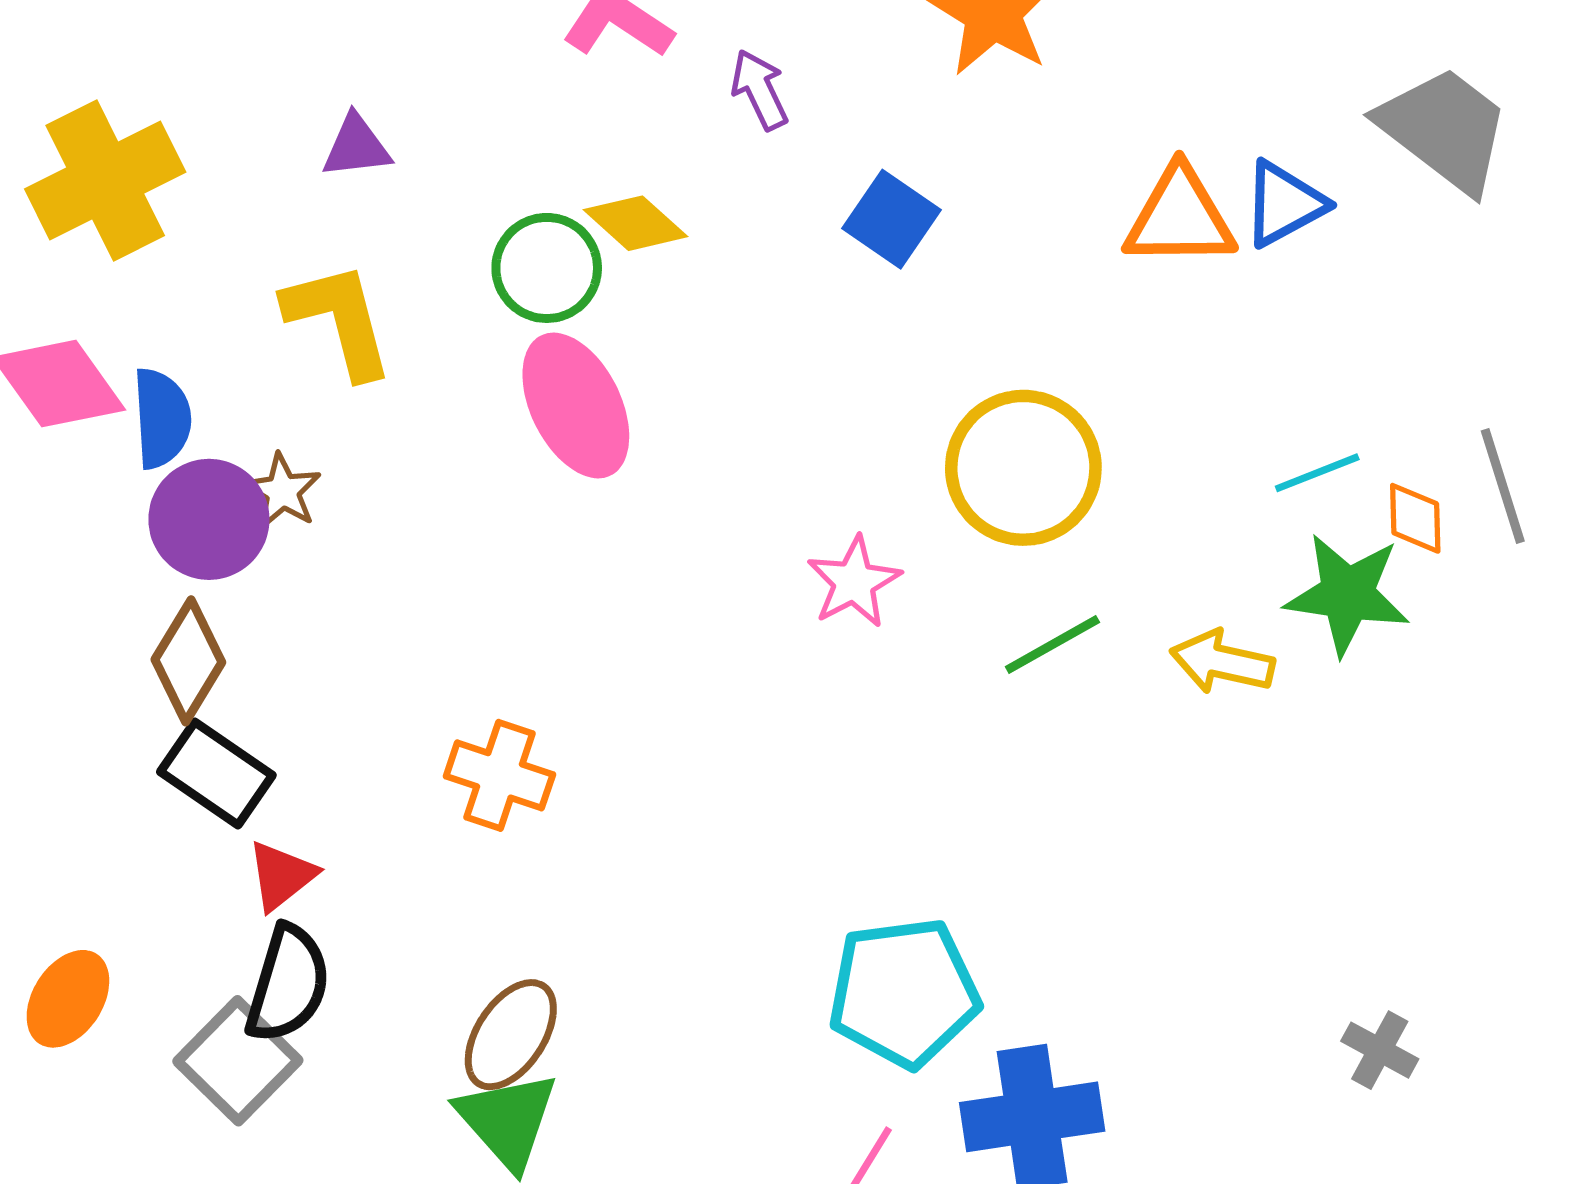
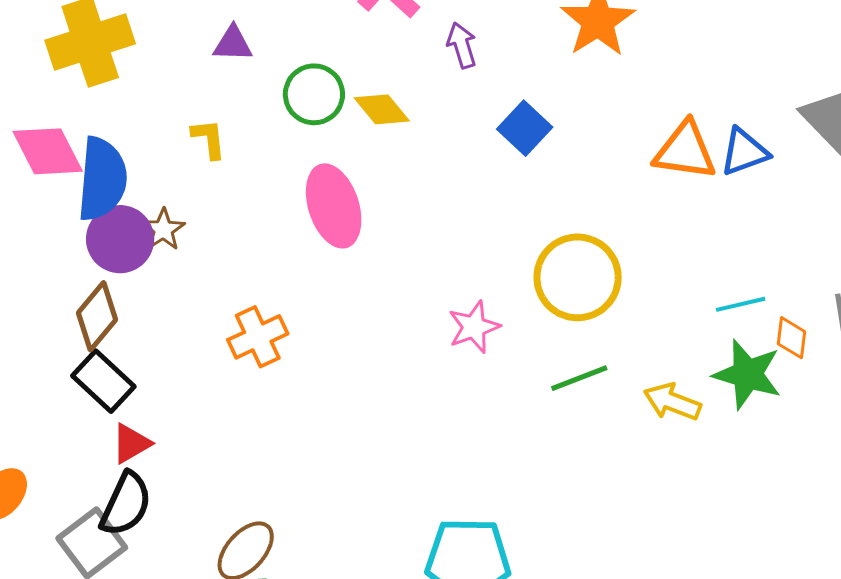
green circle: (547, 268) -> (314, 94), moved
yellow L-shape: (339, 320) -> (209, 139), size x0.6
blue semicircle: (162, 418) -> (102, 179), size x1.5
orange cross: (499, 775) -> (258, 337), moved, turned 38

